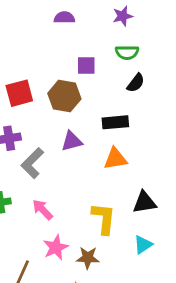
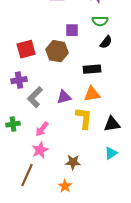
purple triangle: (72, 141) -> (64, 97), moved
pink arrow: (43, 210) -> (42, 129), turned -98
yellow L-shape: (104, 218) -> (84, 118), moved
pink star: (56, 247) -> (40, 150), moved

